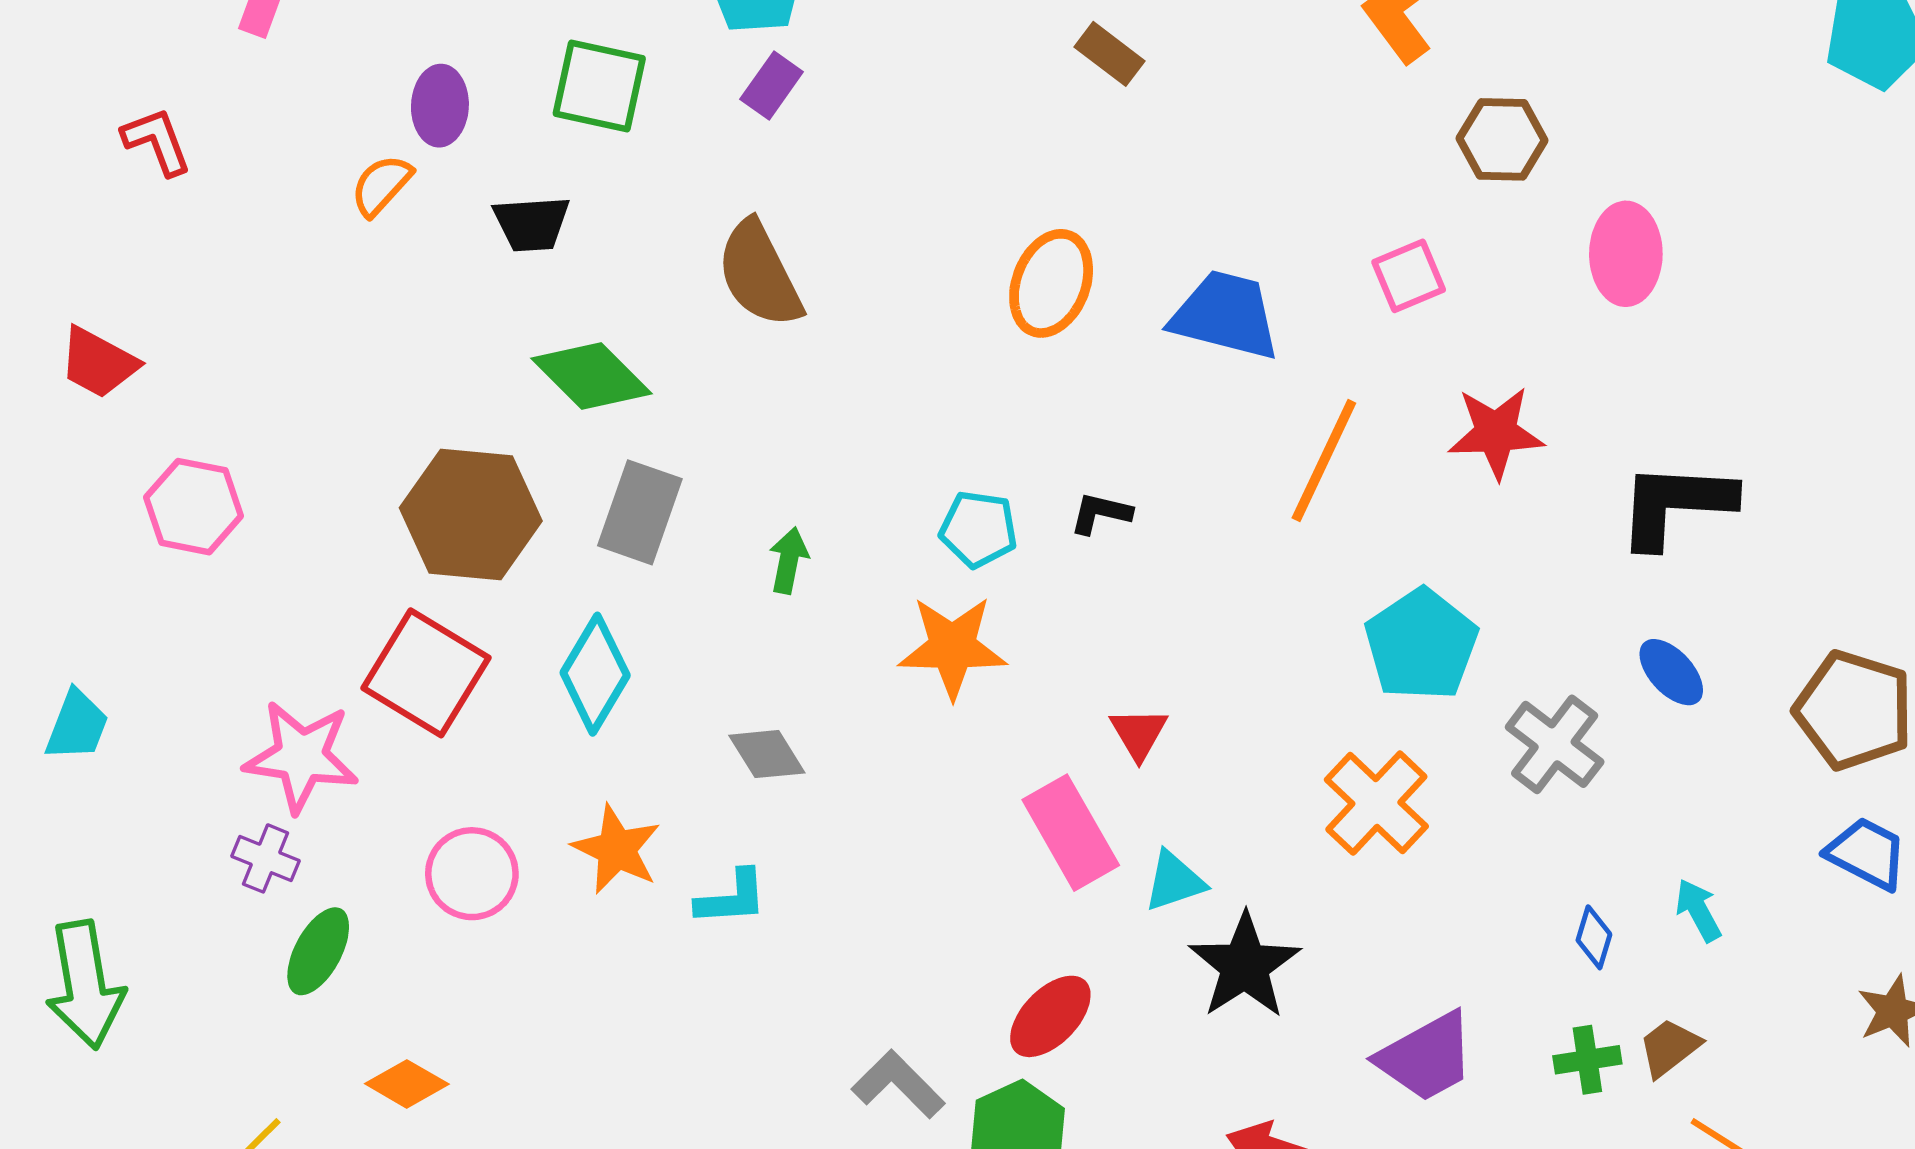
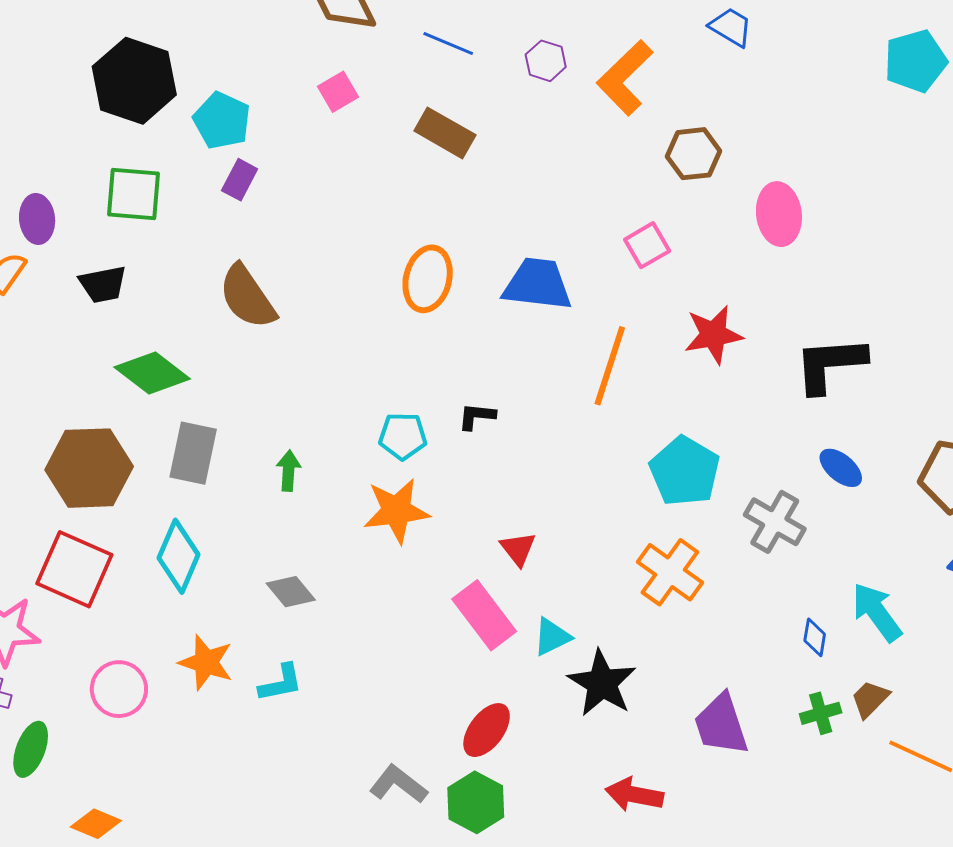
brown rectangle: (1110, 54) -> (445, 133), size x1.4
cyan arrow: (1698, 910) -> (877, 612), size x1.6
purple trapezoid: (1426, 1057) -> (721, 725), turned 108

